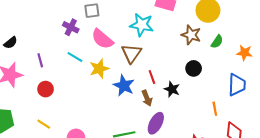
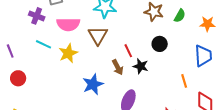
pink semicircle: (102, 39) -> (68, 24), turned -35
red line: (152, 77) -> (128, 51), moved
blue star: (124, 86) -> (93, 84), moved, turned 30
brown arrow: (147, 98) -> (118, 67), moved

